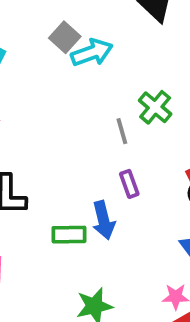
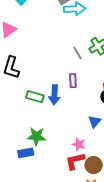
gray line: (122, 131) -> (77, 53), turned -32

